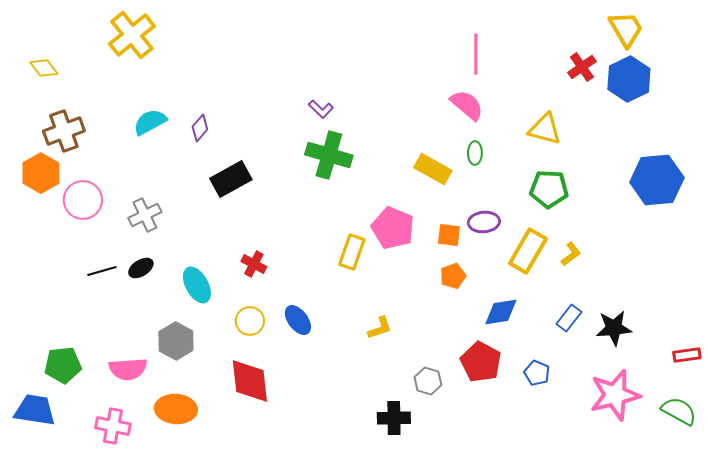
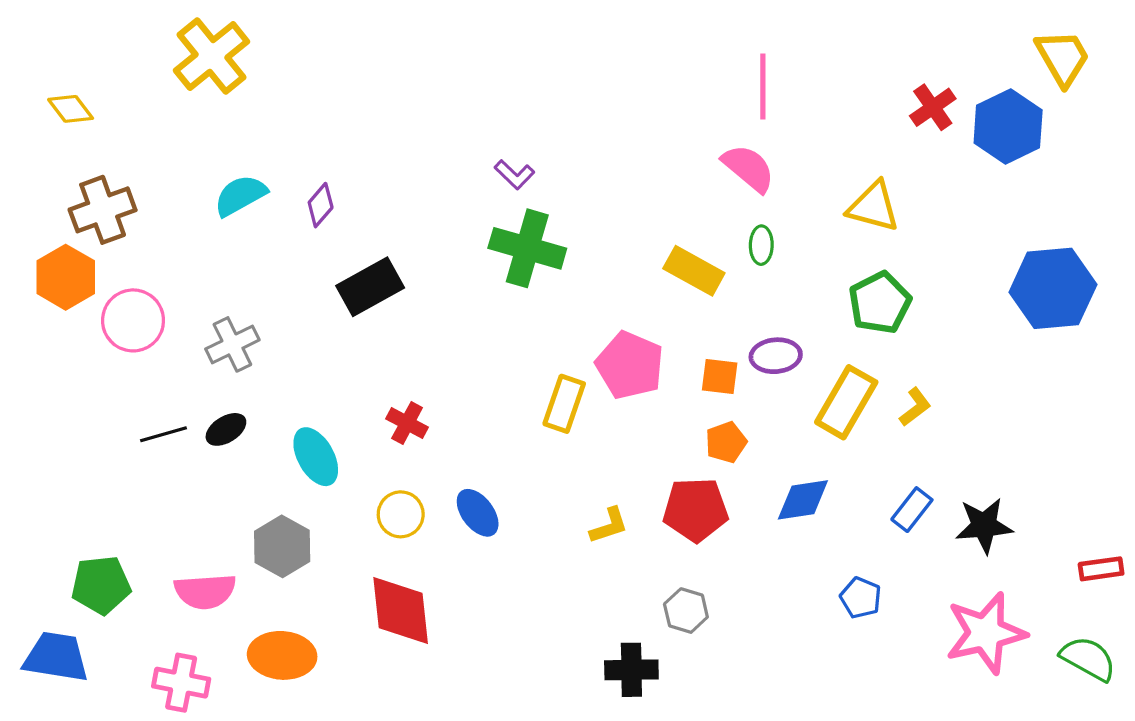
yellow trapezoid: (626, 29) -> (1063, 58), moved
green pentagon: (549, 189) -> (880, 303), turned -30
red pentagon: (481, 362) -> (696, 510), moved, turned -30

